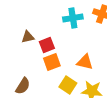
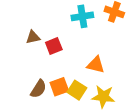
orange square: (52, 62) -> (59, 87), moved
brown semicircle: (23, 86) -> (38, 89), moved

